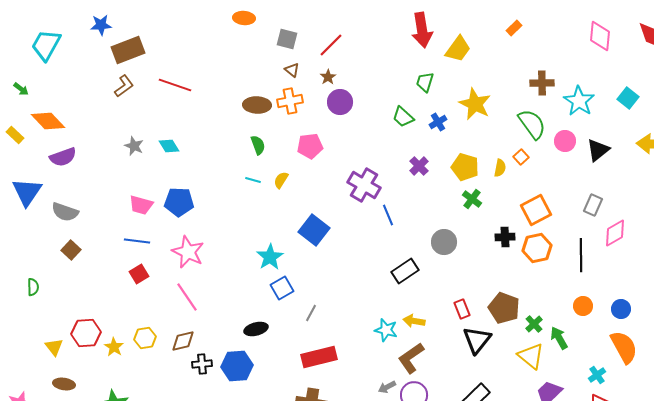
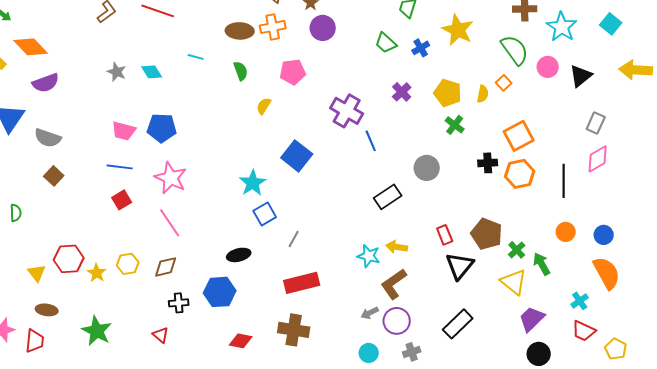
cyan line: (253, 180) -> (196, 57), moved
gray rectangle: (593, 205) -> (596, 123), moved
black cross: (202, 364) -> (179, 303), moved

